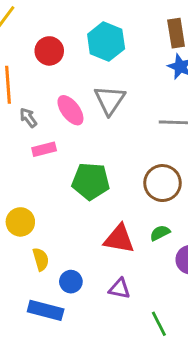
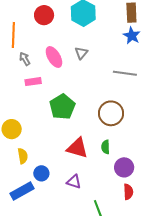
gray triangle: (110, 100) -> (81, 53), size x0.6
green pentagon: (91, 181) -> (62, 107), turned 30
green semicircle: (160, 233) -> (106, 147), turned -72
blue rectangle: (46, 310) -> (22, 191), turned -50

